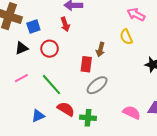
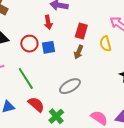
blue square: (33, 26) -> (49, 47), moved
red rectangle: (86, 64) -> (81, 31), moved
green cross: (88, 118) -> (56, 116), turned 35

